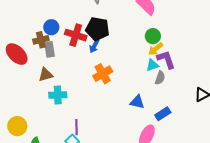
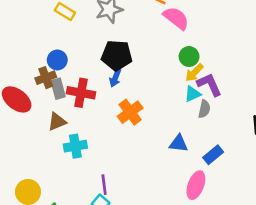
red cross: (76, 35) -> (81, 93), moved

